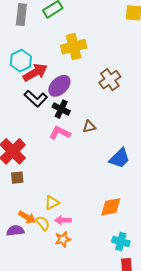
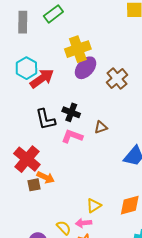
purple ellipse: (59, 86) -> (86, 68), moved
black L-shape: (36, 99) -> (45, 119), moved, turned 40
yellow triangle: (52, 203) -> (94, 206), moved
orange arrow: (27, 217) -> (46, 177), moved

